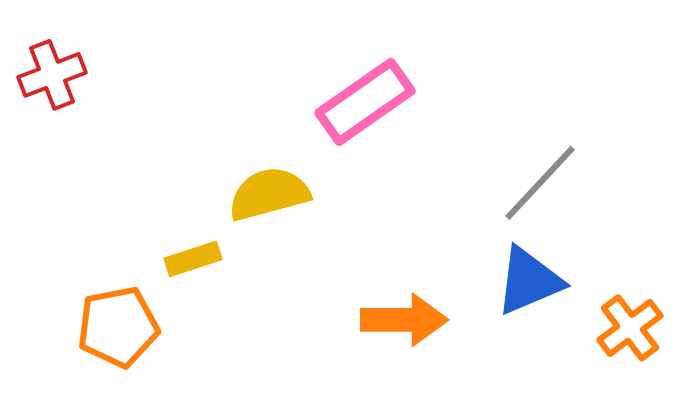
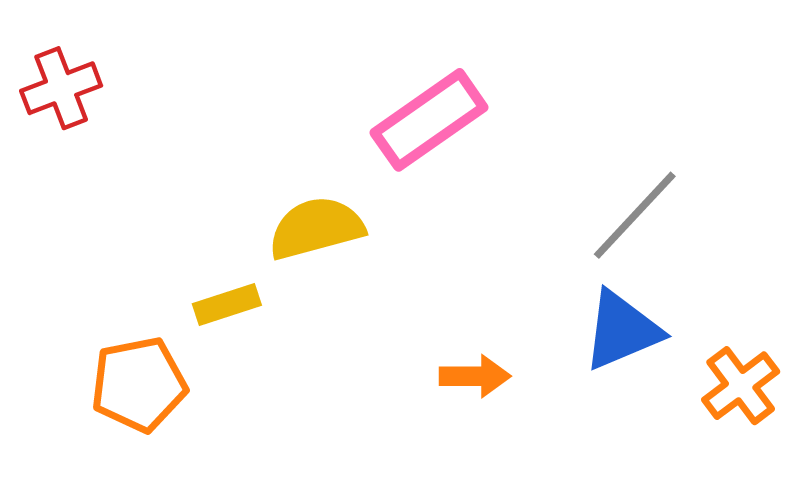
orange arrow: (404, 320) -> (475, 376), size x0.7

